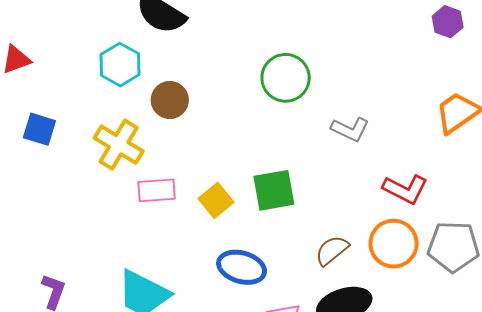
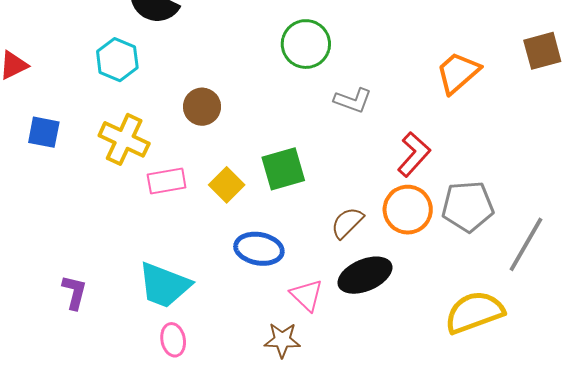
green circle: (286, 78) -> (306, 44), moved
brown circle: (170, 100) -> (202, 107), moved
red L-shape: (405, 189) -> (414, 154), turned -69

